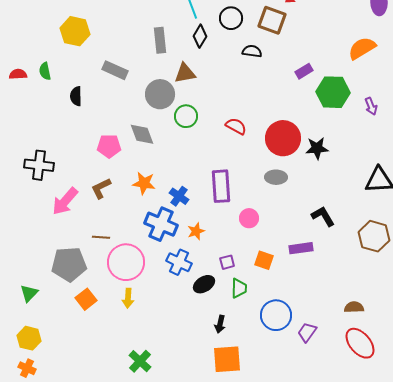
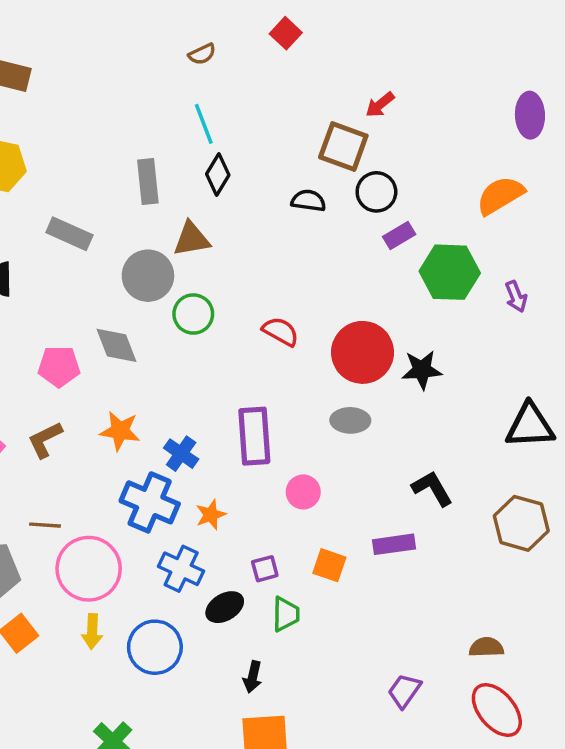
black circle: (231, 18) -> (376, 192), moved
blue circle: (276, 315) -> (155, 647), moved

